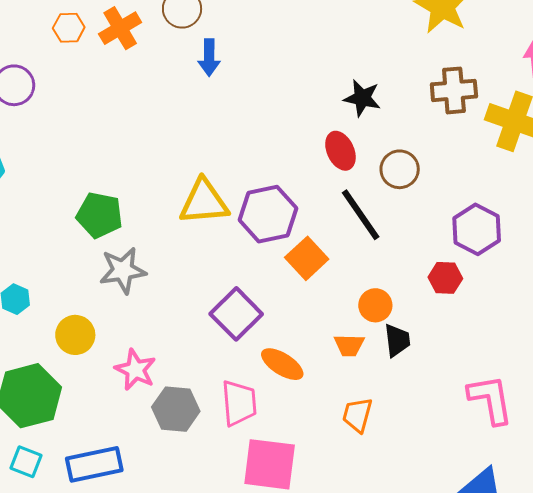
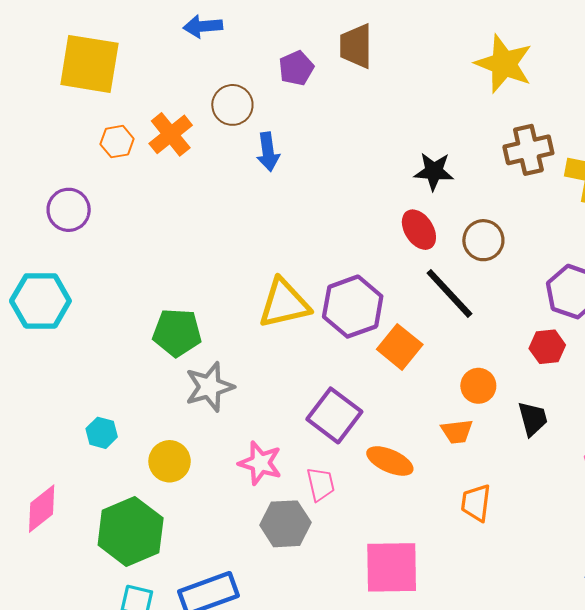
black trapezoid: (397, 340) -> (533, 419), moved
pink star: (135, 370) -> (260, 463), moved
pink trapezoid: (239, 403) -> (321, 484), moved, size x0.7

